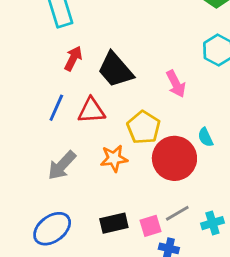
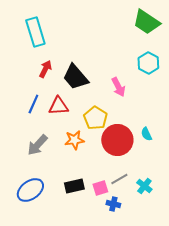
cyan semicircle: (205, 137) -> (146, 134), moved
cyan cross: (212, 223) -> (144, 186), turned -35

